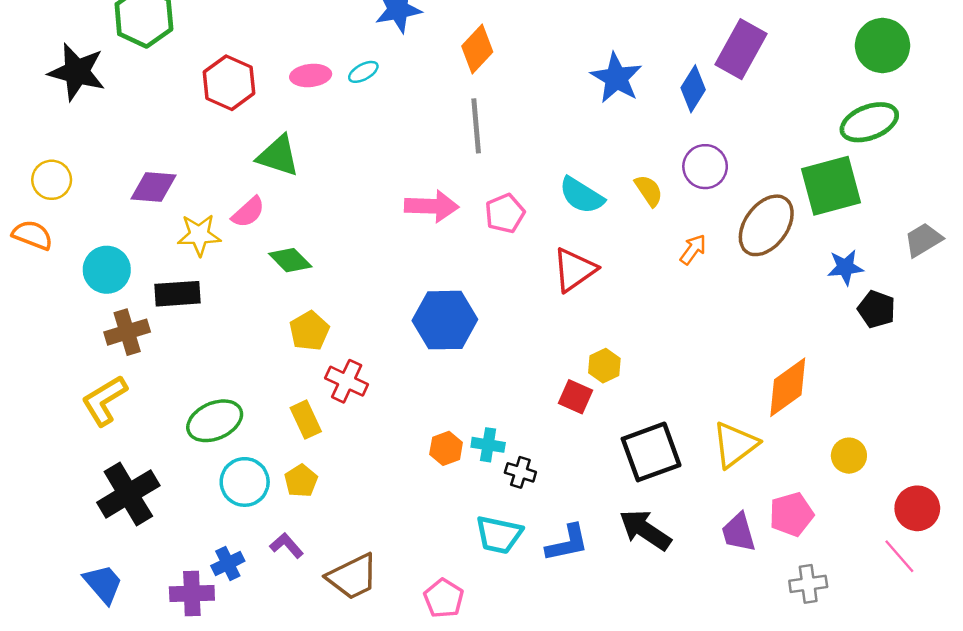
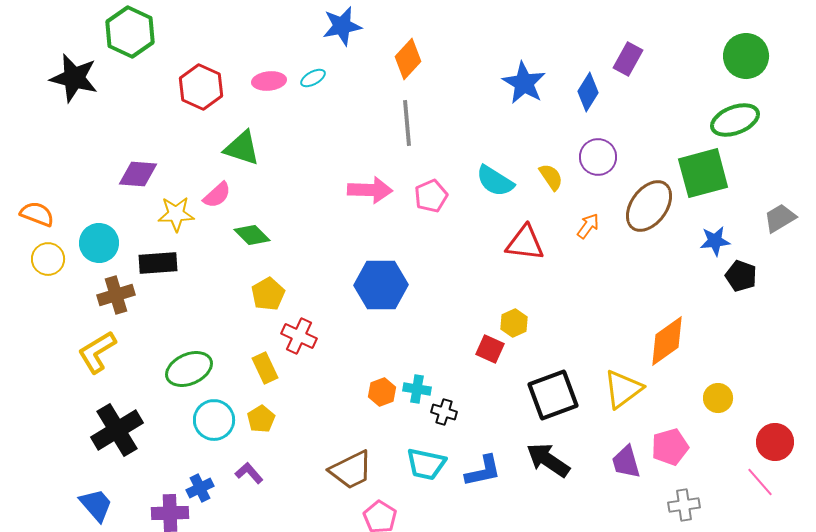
purple rectangle: (741, 49) -> (628, 59), size x0.7
yellow circle: (52, 180) -> (48, 259), moved
red triangle: (574, 270) -> (525, 243), moved, turned 42
brown trapezoid: (353, 577) -> (351, 470), moved

